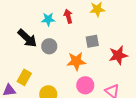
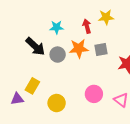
red arrow: (68, 16) -> (87, 26), moved
orange star: (76, 61) -> (79, 48), moved

